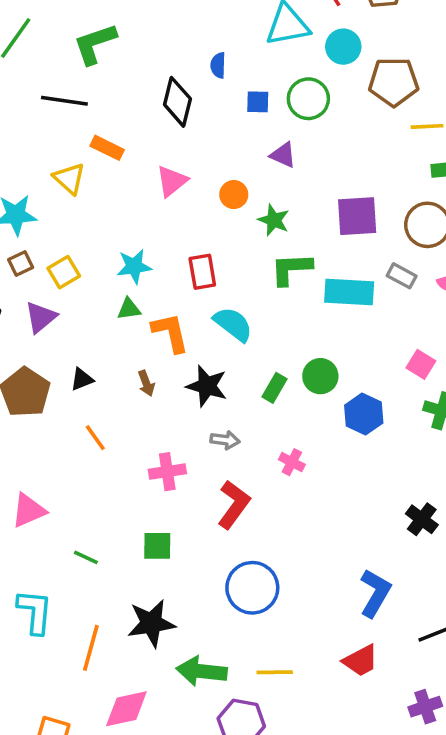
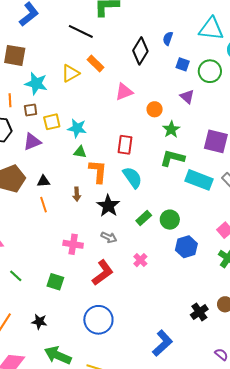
yellow triangle: (69, 178) -> (70, 73), turned 30
cyan star: (134, 266) -> (77, 128), moved
orange line: (95, 438) -> (43, 205), moved
black star: (151, 623) -> (39, 322), size x0.6

